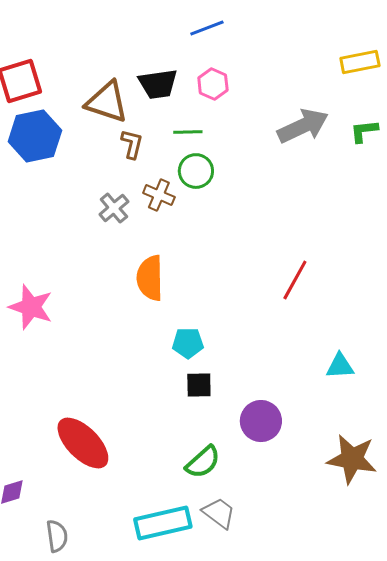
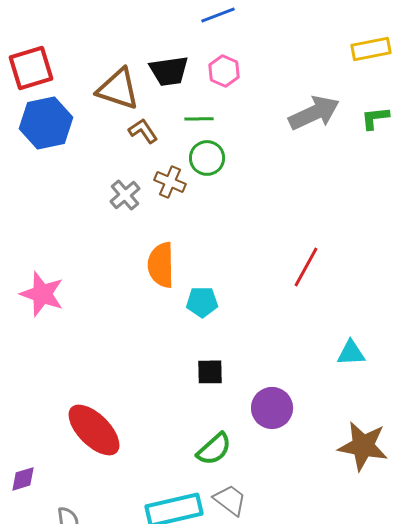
brown L-shape: (132, 144) -> (143, 131), turned -48
cyan pentagon: (188, 343) -> (202, 302), moved

